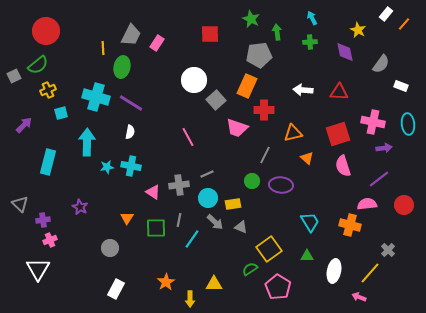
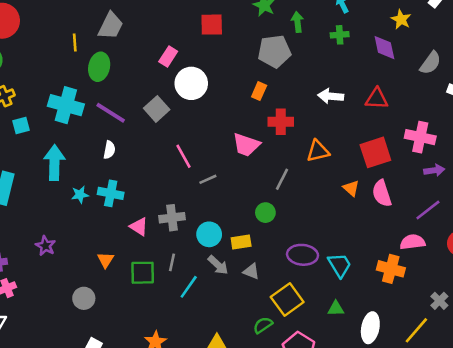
pink rectangle: (157, 43) -> (168, 57), moved
orange rectangle: (247, 86) -> (259, 91), size x0.6
gray square: (216, 100) -> (157, 109), moved
orange triangle: (307, 158) -> (351, 188), moved
gray line: (207, 174) -> (208, 179), moved
purple ellipse: (281, 185) -> (303, 255), moved

